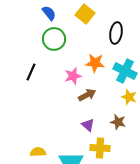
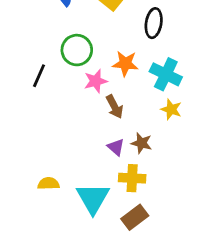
green circle: (54, 39) -> (77, 50), moved
brown arrow: (87, 95) -> (115, 107), turned 90
brown star: (118, 122) -> (142, 143), moved

